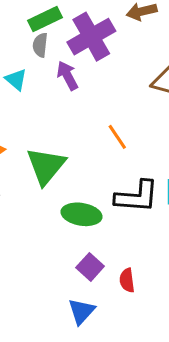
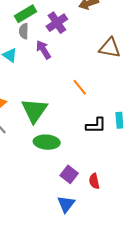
purple cross: (91, 37) -> (57, 23), size x0.7
black L-shape: (137, 197) -> (96, 125), size x0.7
green ellipse: (81, 214) -> (47, 142), moved

